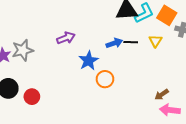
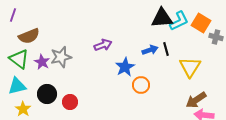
yellow triangle: (155, 41) -> (190, 67), moved, size x1.6
black line: (131, 42) -> (166, 49), turned 72
brown arrow: (162, 95) -> (196, 100), size x1.5

